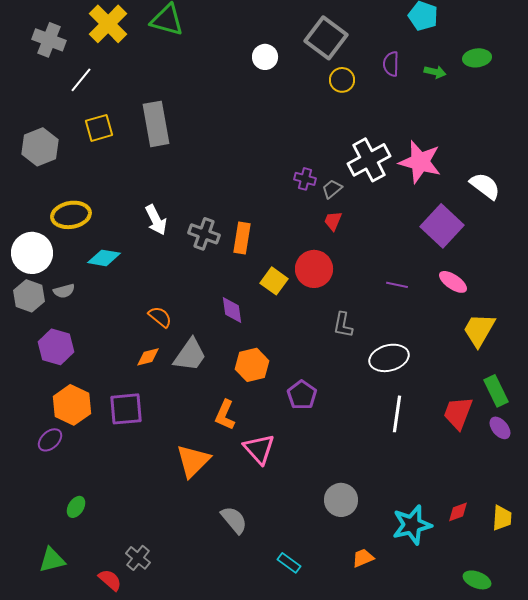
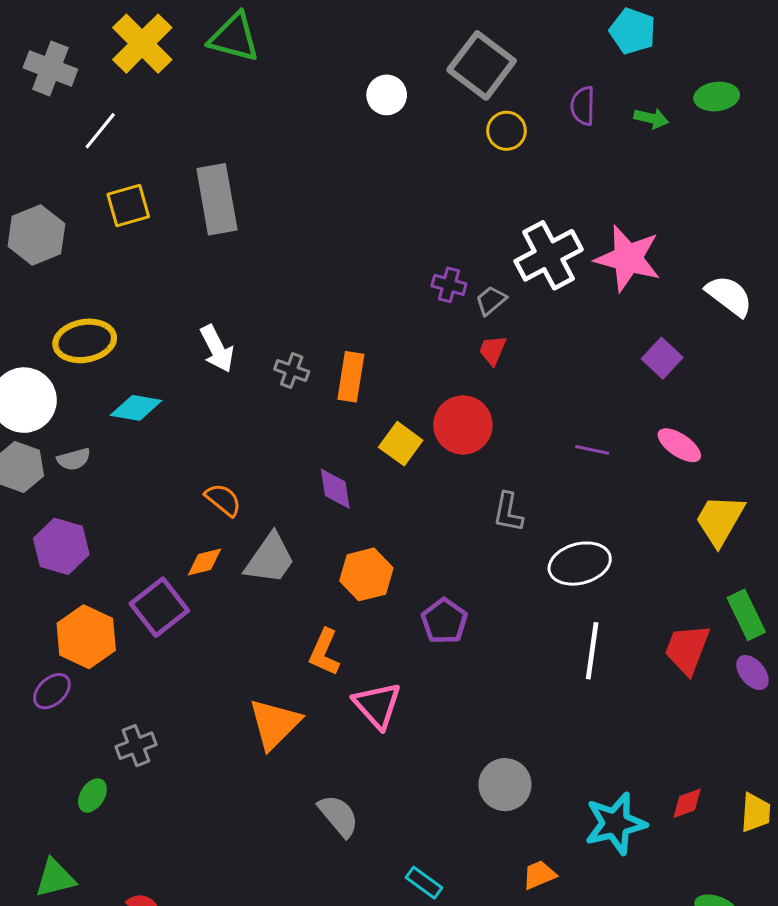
purple square: (442, 226) -> (662, 358), size x0.6
gray cross: (204, 234) -> (292, 370), size x0.7
purple square: (126, 409) -> (159, 607), moved, turned -33
gray cross: (138, 558) -> (136, 746), moved, turned 30

